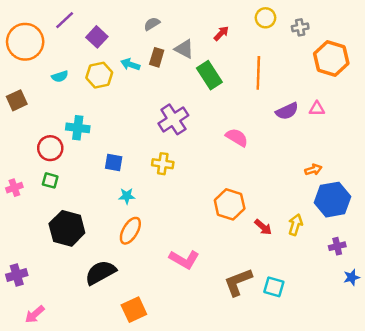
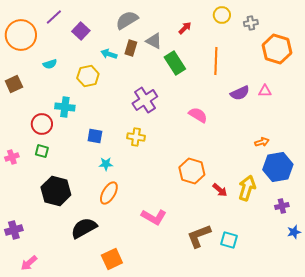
gray semicircle: (152, 24) -> (127, 20), size x1.6
yellow hexagon: (99, 75) -> (88, 76), moved
yellow arrow: (295, 225) -> (247, 188), size x1.4

